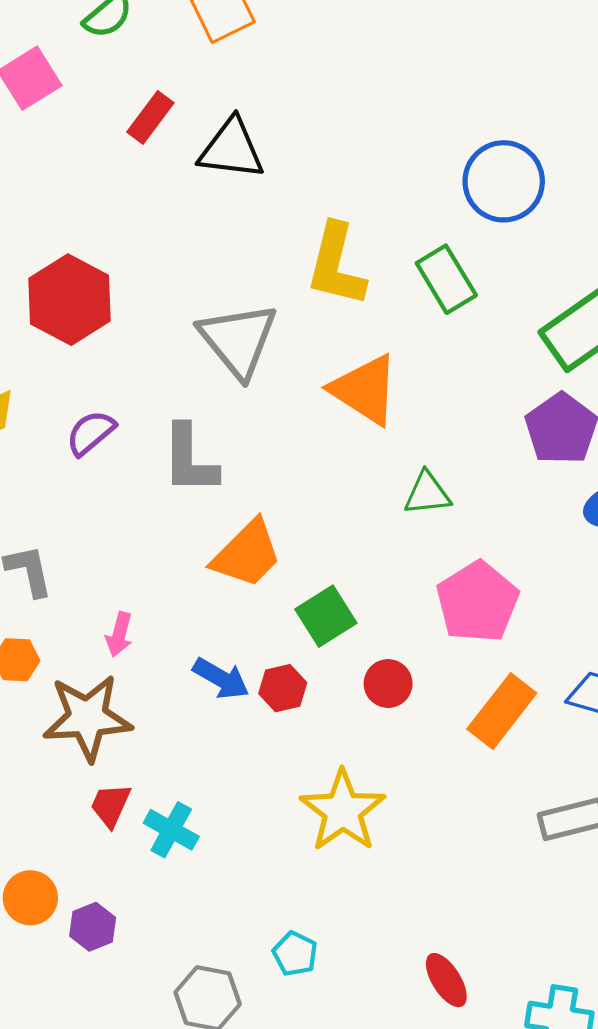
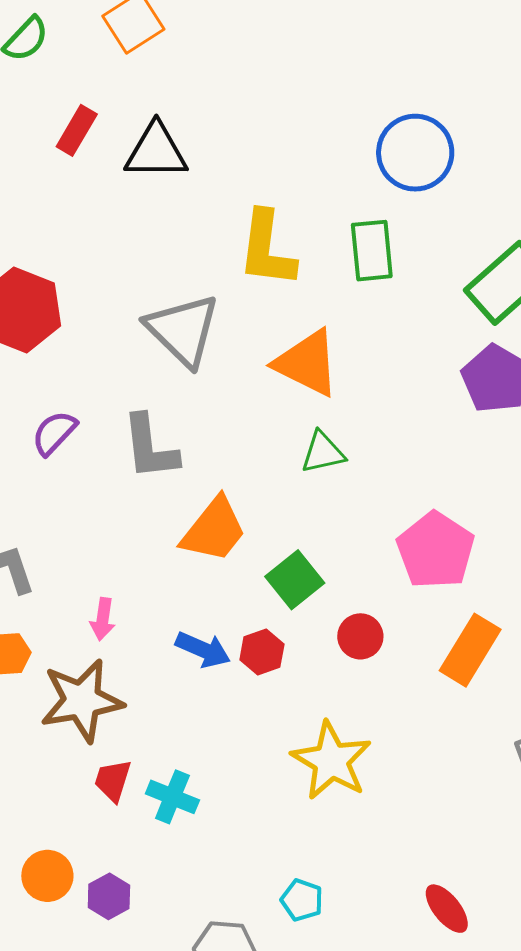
green rectangle: (446, 279) -> (372, 251), turned 32
green triangle: (427, 493) -> (323, 452), moved

